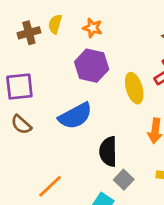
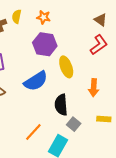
yellow ellipse: (134, 88) -> (66, 67), moved
orange line: (50, 186) -> (33, 132), moved

